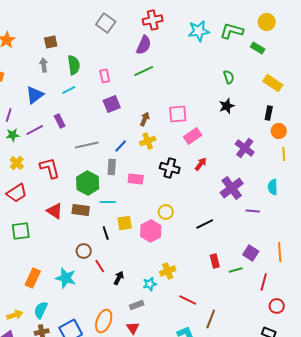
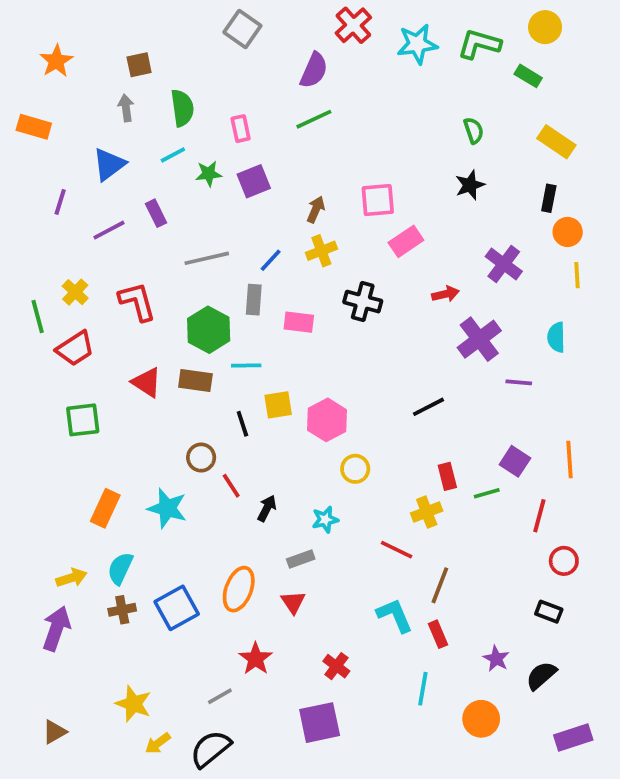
red cross: (153, 20) -> (353, 25), moved, turned -30
green star: (13, 135) -> (209, 174), moved
red arrow: (201, 164) -> (445, 294), moved, turned 40
yellow circle: (166, 212) -> (355, 469), moved
yellow cross: (168, 271) -> (427, 512), moved

